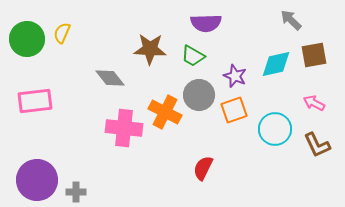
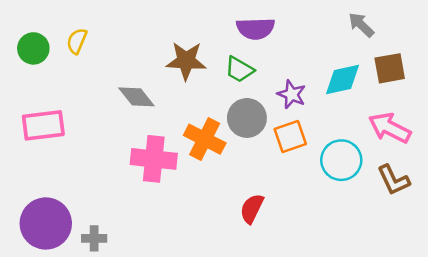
green circle: (27, 39) -> (33, 48), size x0.7
pink arrow: (314, 103) -> (390, 128), size x1.6

